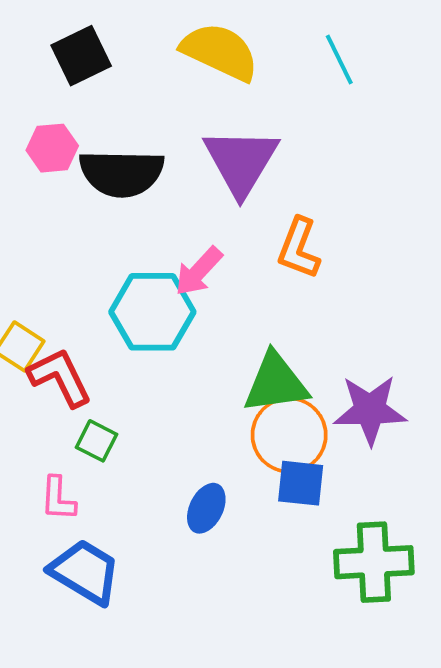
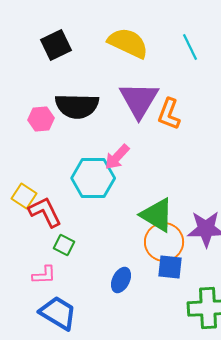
pink hexagon: (52, 148) -> (41, 119), moved
orange L-shape: (299, 248) -> (169, 114), moved
green triangle: (276, 383) -> (157, 215), turned 39
pink L-shape: (58, 499) -> (44, 275), turned -95

